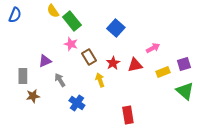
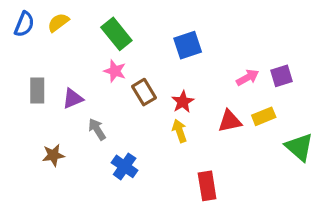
yellow semicircle: (53, 11) -> (58, 23), moved, turned 88
blue square: (116, 28) -> (188, 45), turned 30
purple square: (184, 64) -> (281, 76), moved
red triangle: (135, 65) -> (230, 121), moved
gray rectangle: (23, 76) -> (37, 90), moved
yellow arrow: (100, 80) -> (180, 131), moved

